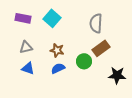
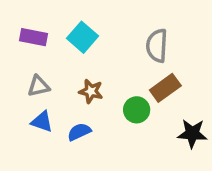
blue semicircle: (58, 68) -> (79, 132), moved

